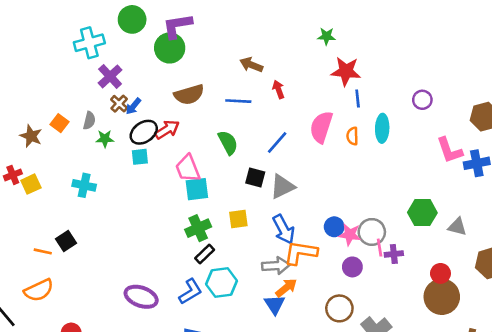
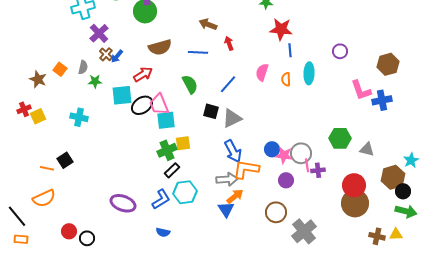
pink semicircle: (321, 127) -> (262, 72), size x0.7
black ellipse: (144, 132) -> (142, 105), moved
cyan square: (140, 157) -> (122, 95), size x1.5
yellow square: (238, 219) -> (183, 143), moved
red circle: (440, 273) -> (354, 185), size x1.5

